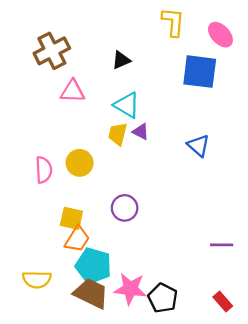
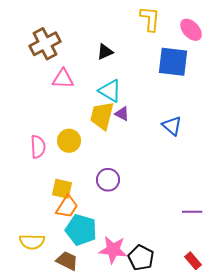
yellow trapezoid: (118, 134) -> (102, 116), size x1.4
brown trapezoid: (91, 293) -> (67, 261), moved, size x0.7

